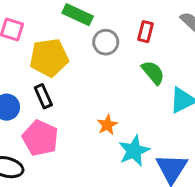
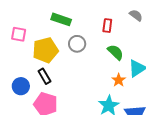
gray circle: (106, 42) -> (77, 44), moved
orange star: (107, 125) -> (119, 80), moved

